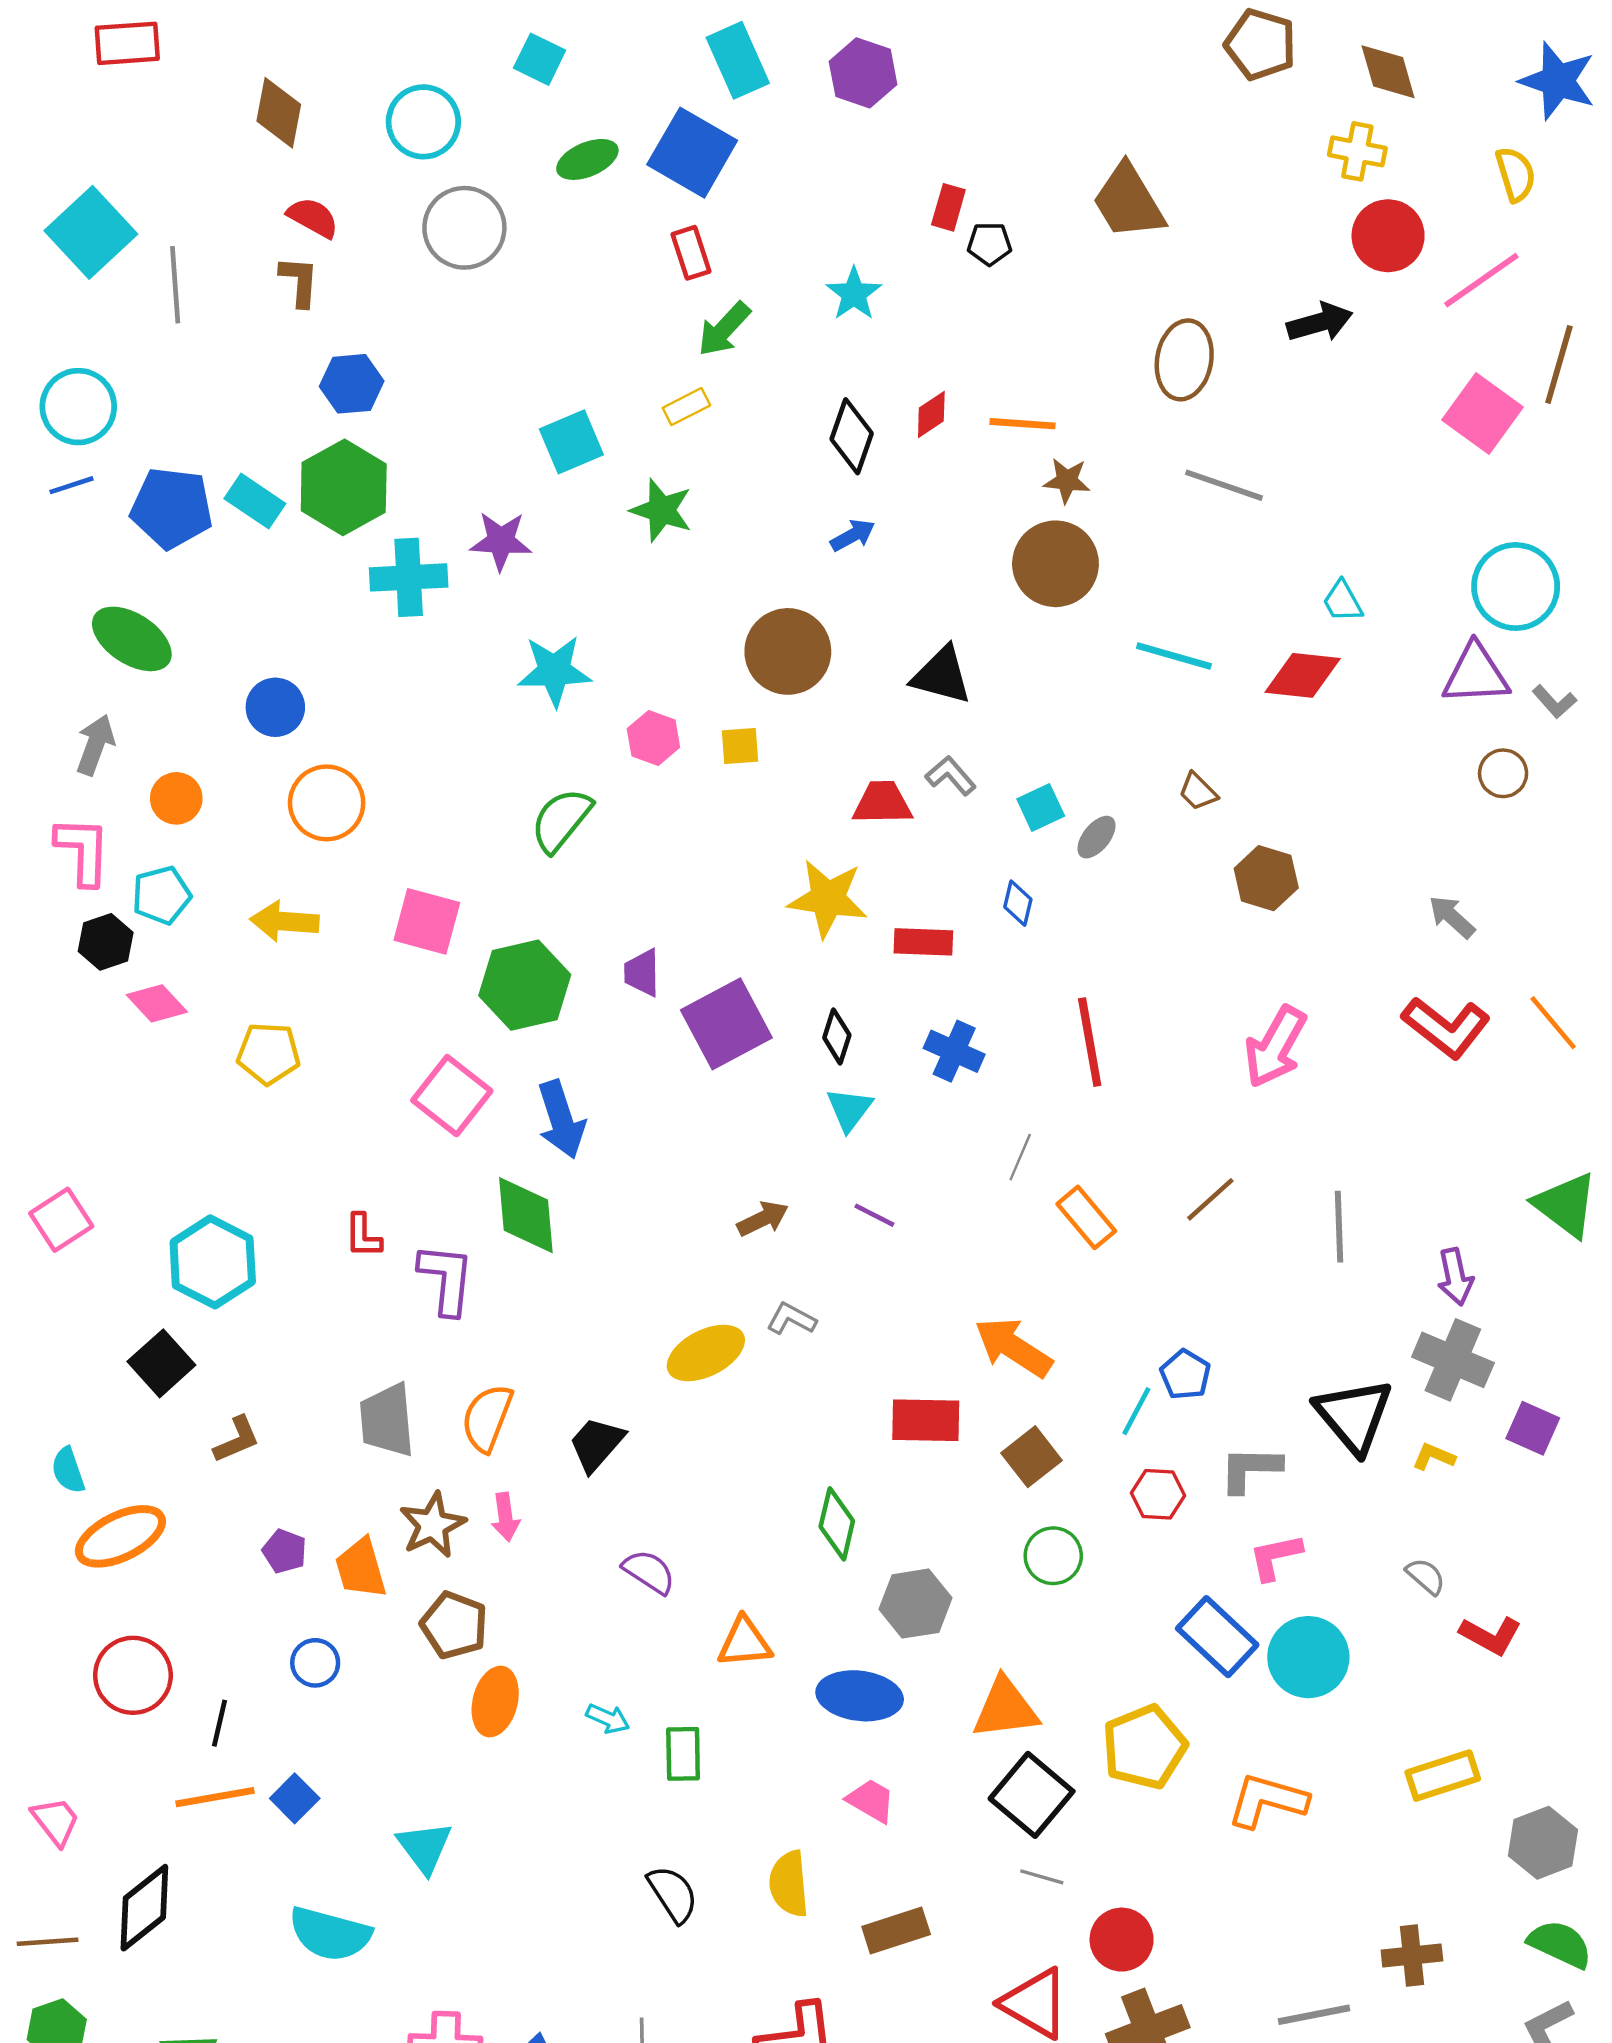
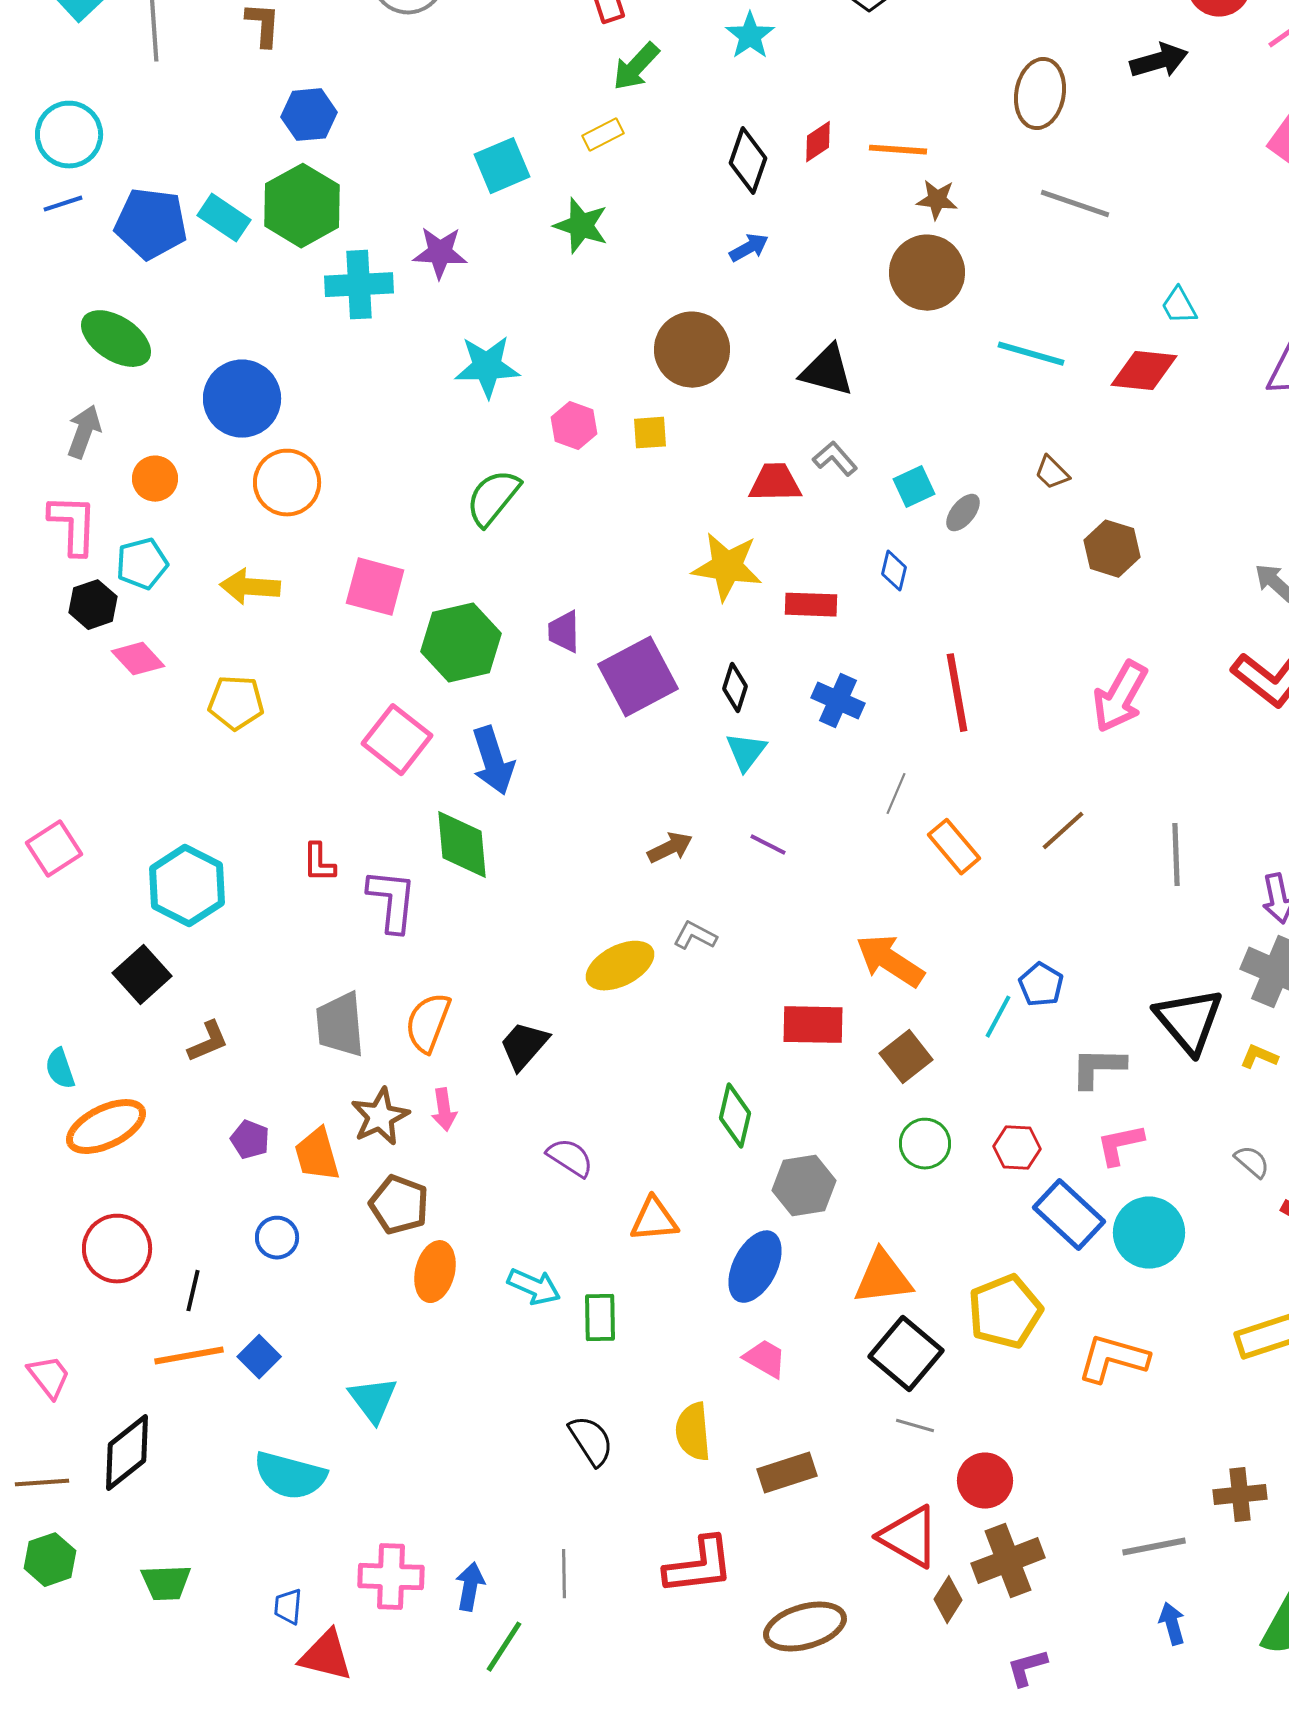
blue circle: (275, 707) -> (242, 399), size x1.5
red hexagon: (1158, 1494) -> (1017, 1148), moved
blue ellipse: (860, 1696) -> (755, 1267), turned -70
cyan arrow: (608, 1719) -> (534, 1287), size x1.4

